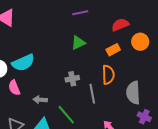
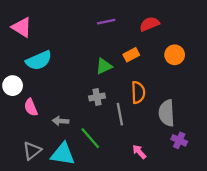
red semicircle: (120, 25) -> (150, 24), moved
green triangle: (78, 43) -> (104, 66), moved
orange rectangle: (113, 50) -> (131, 55), moved
cyan semicircle: (23, 63) -> (39, 60), moved

